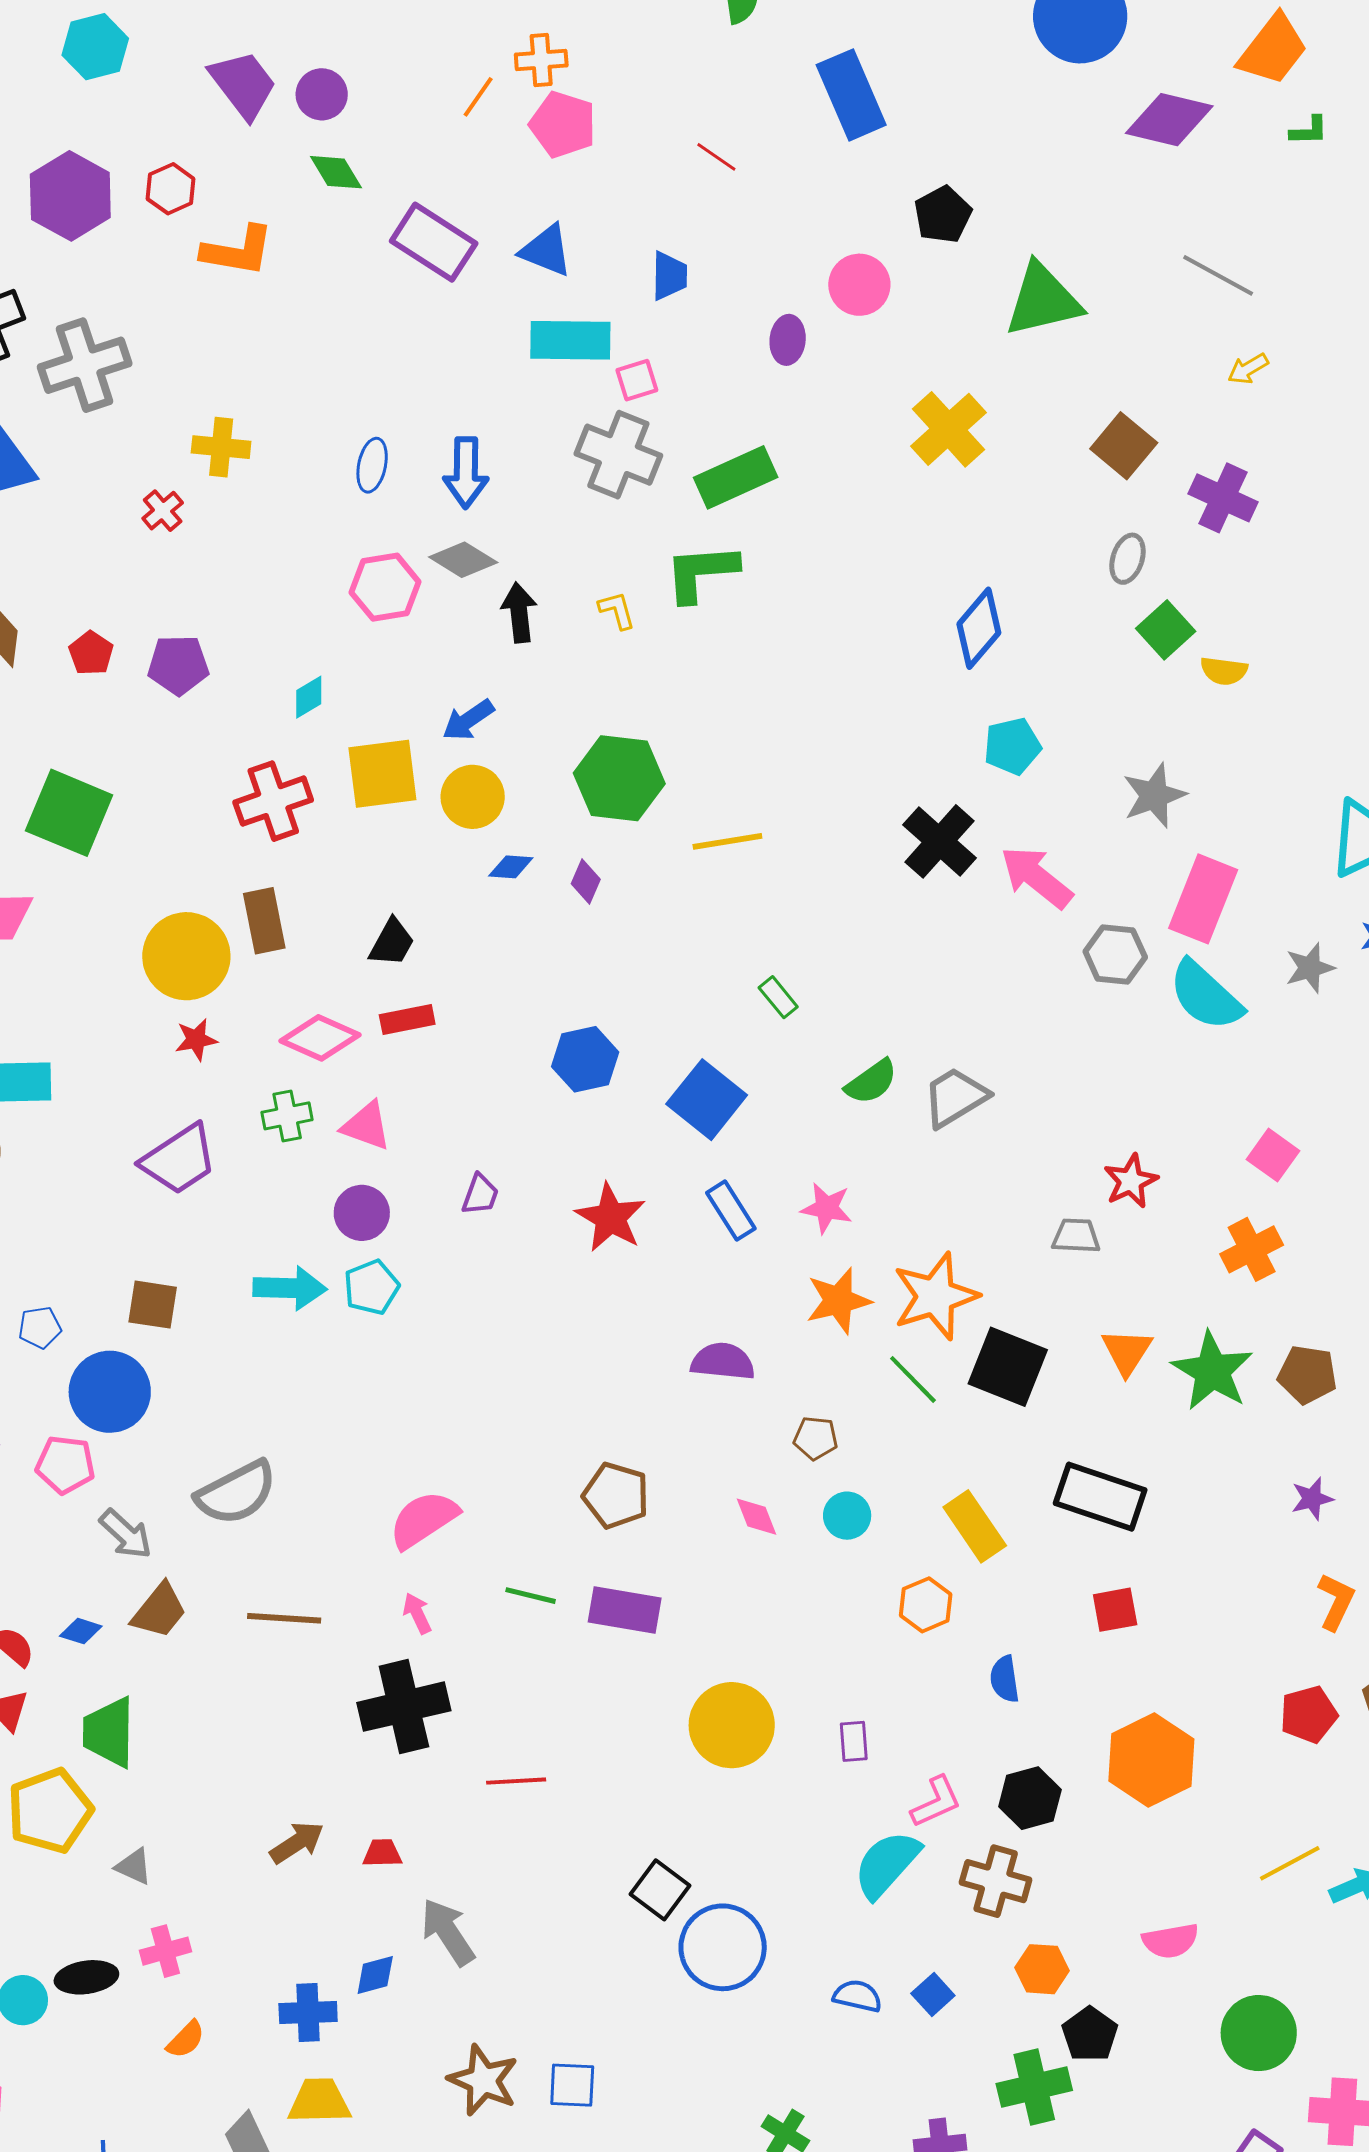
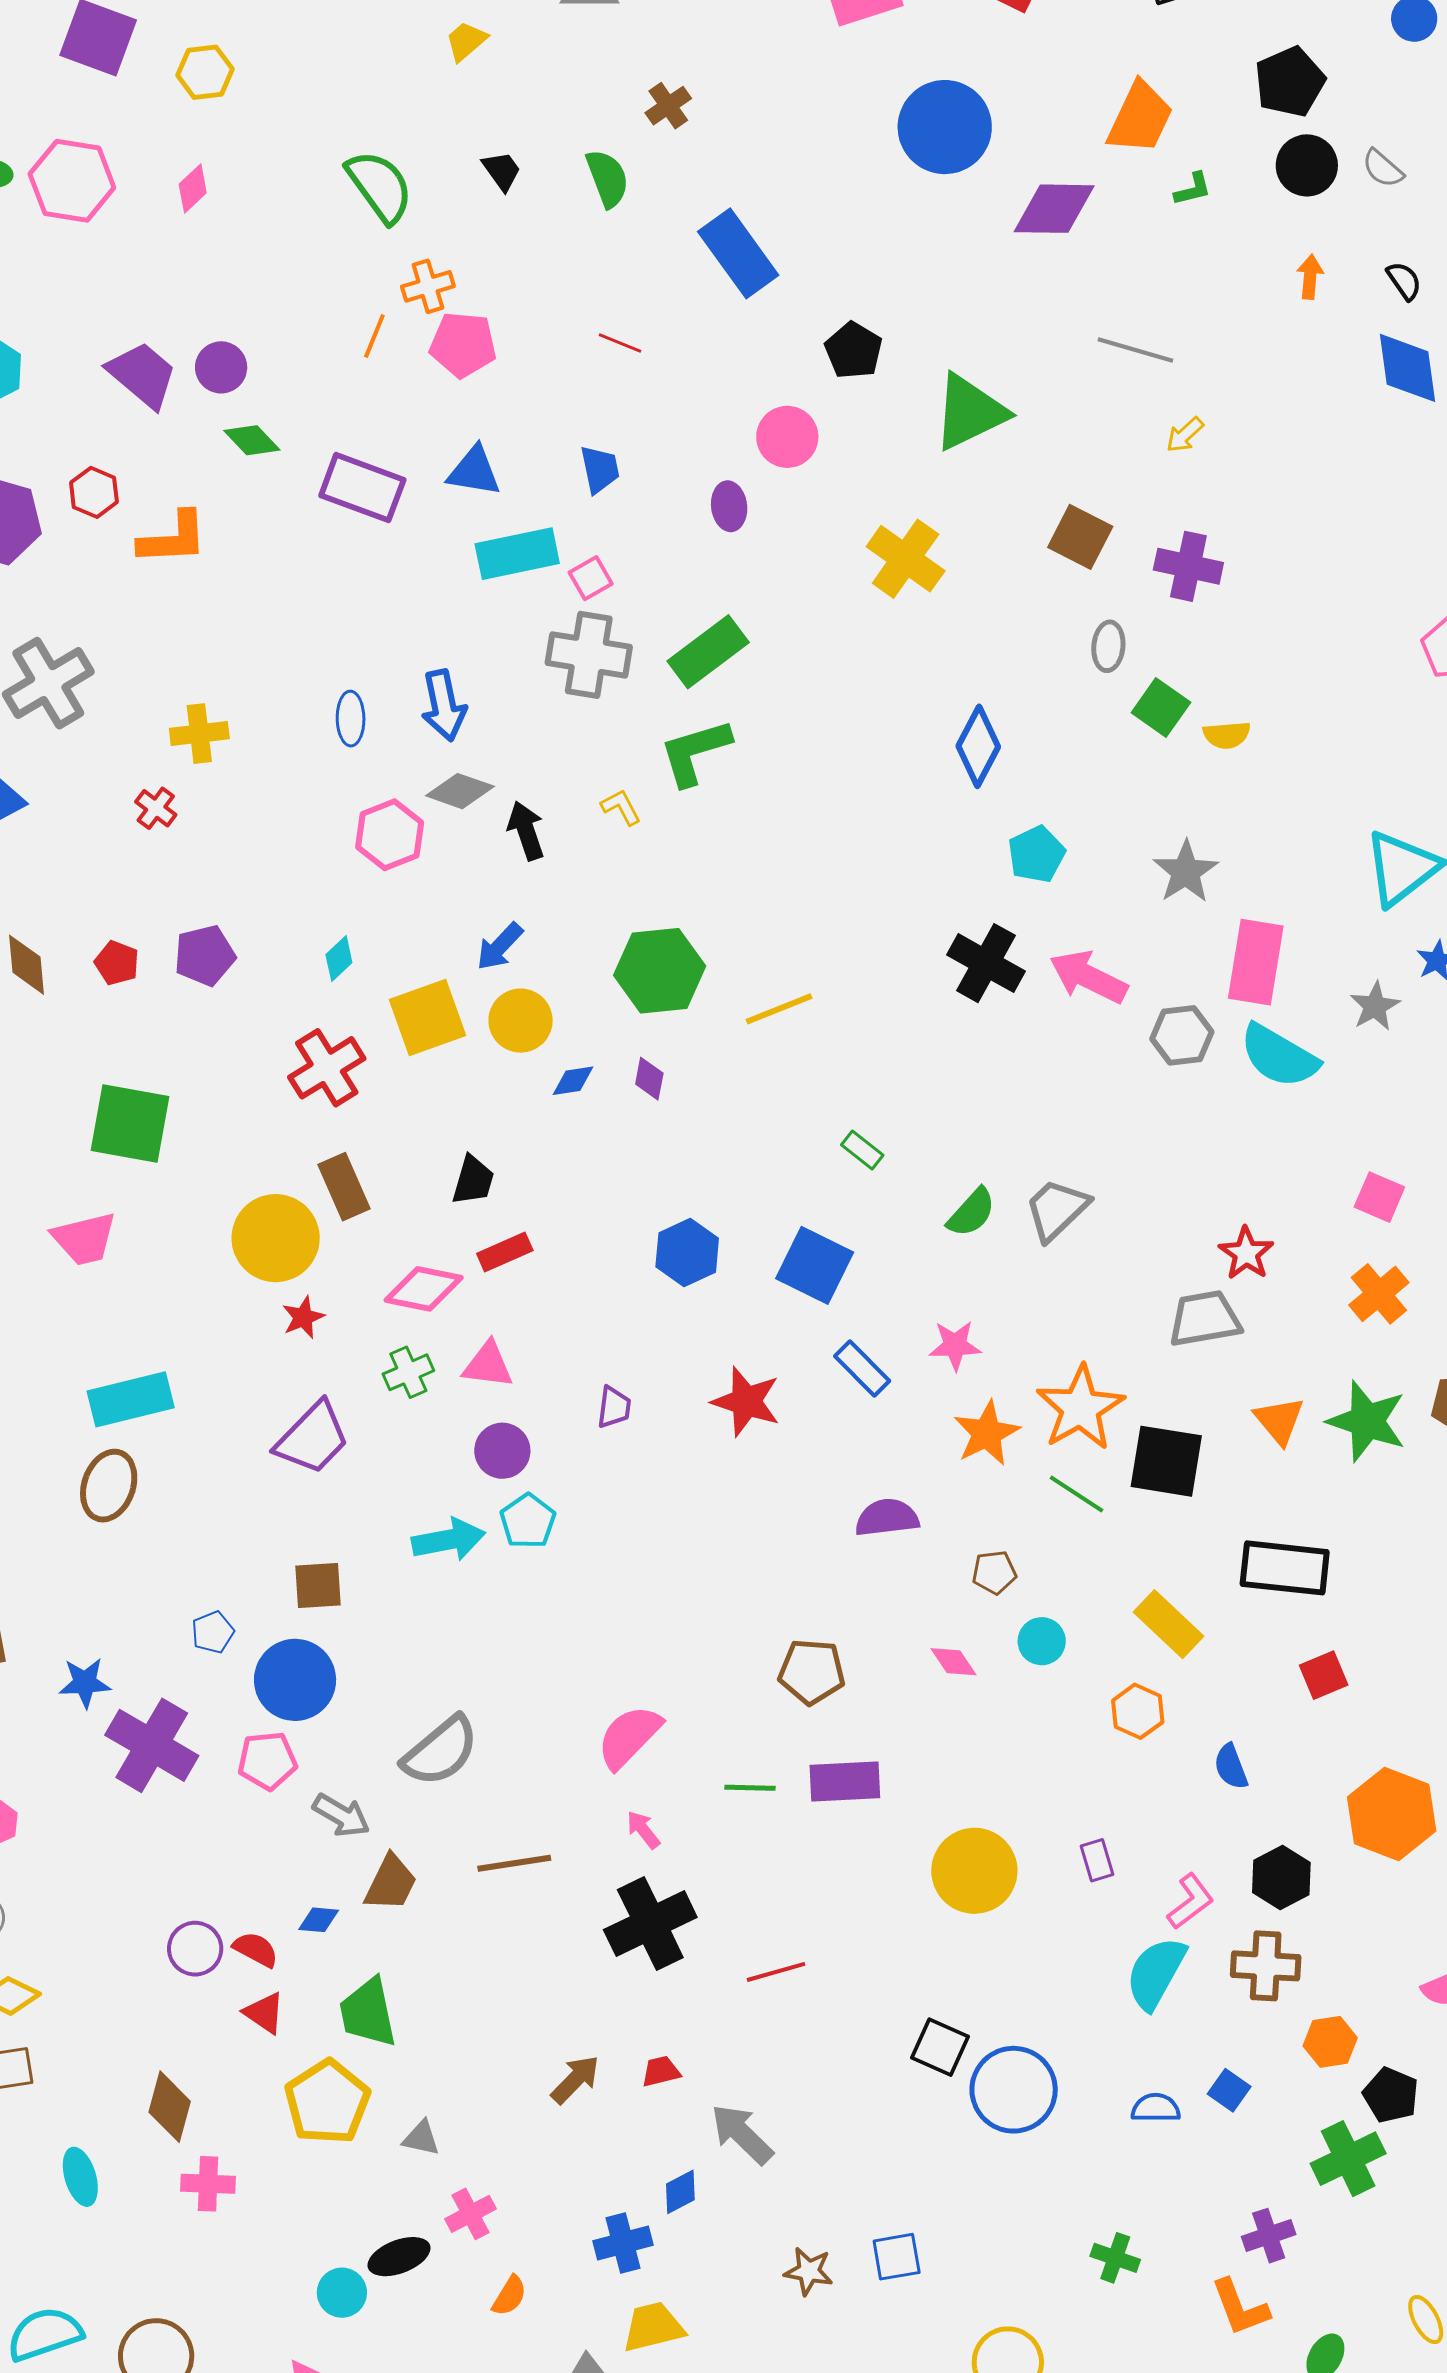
gray trapezoid: (1076, 1236) -> (1205, 1319), size x1.5
brown star: (483, 2080) -> (809, 2271), size x0.7

